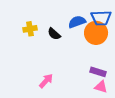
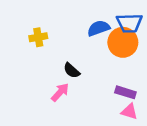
black semicircle: (54, 34) -> (72, 71), moved
pink arrow: (46, 81) -> (60, 92), moved

